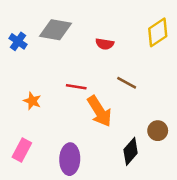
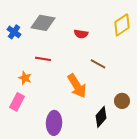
red line: (76, 87) -> (43, 59), moved
pink rectangle: (22, 150) -> (17, 102), moved

